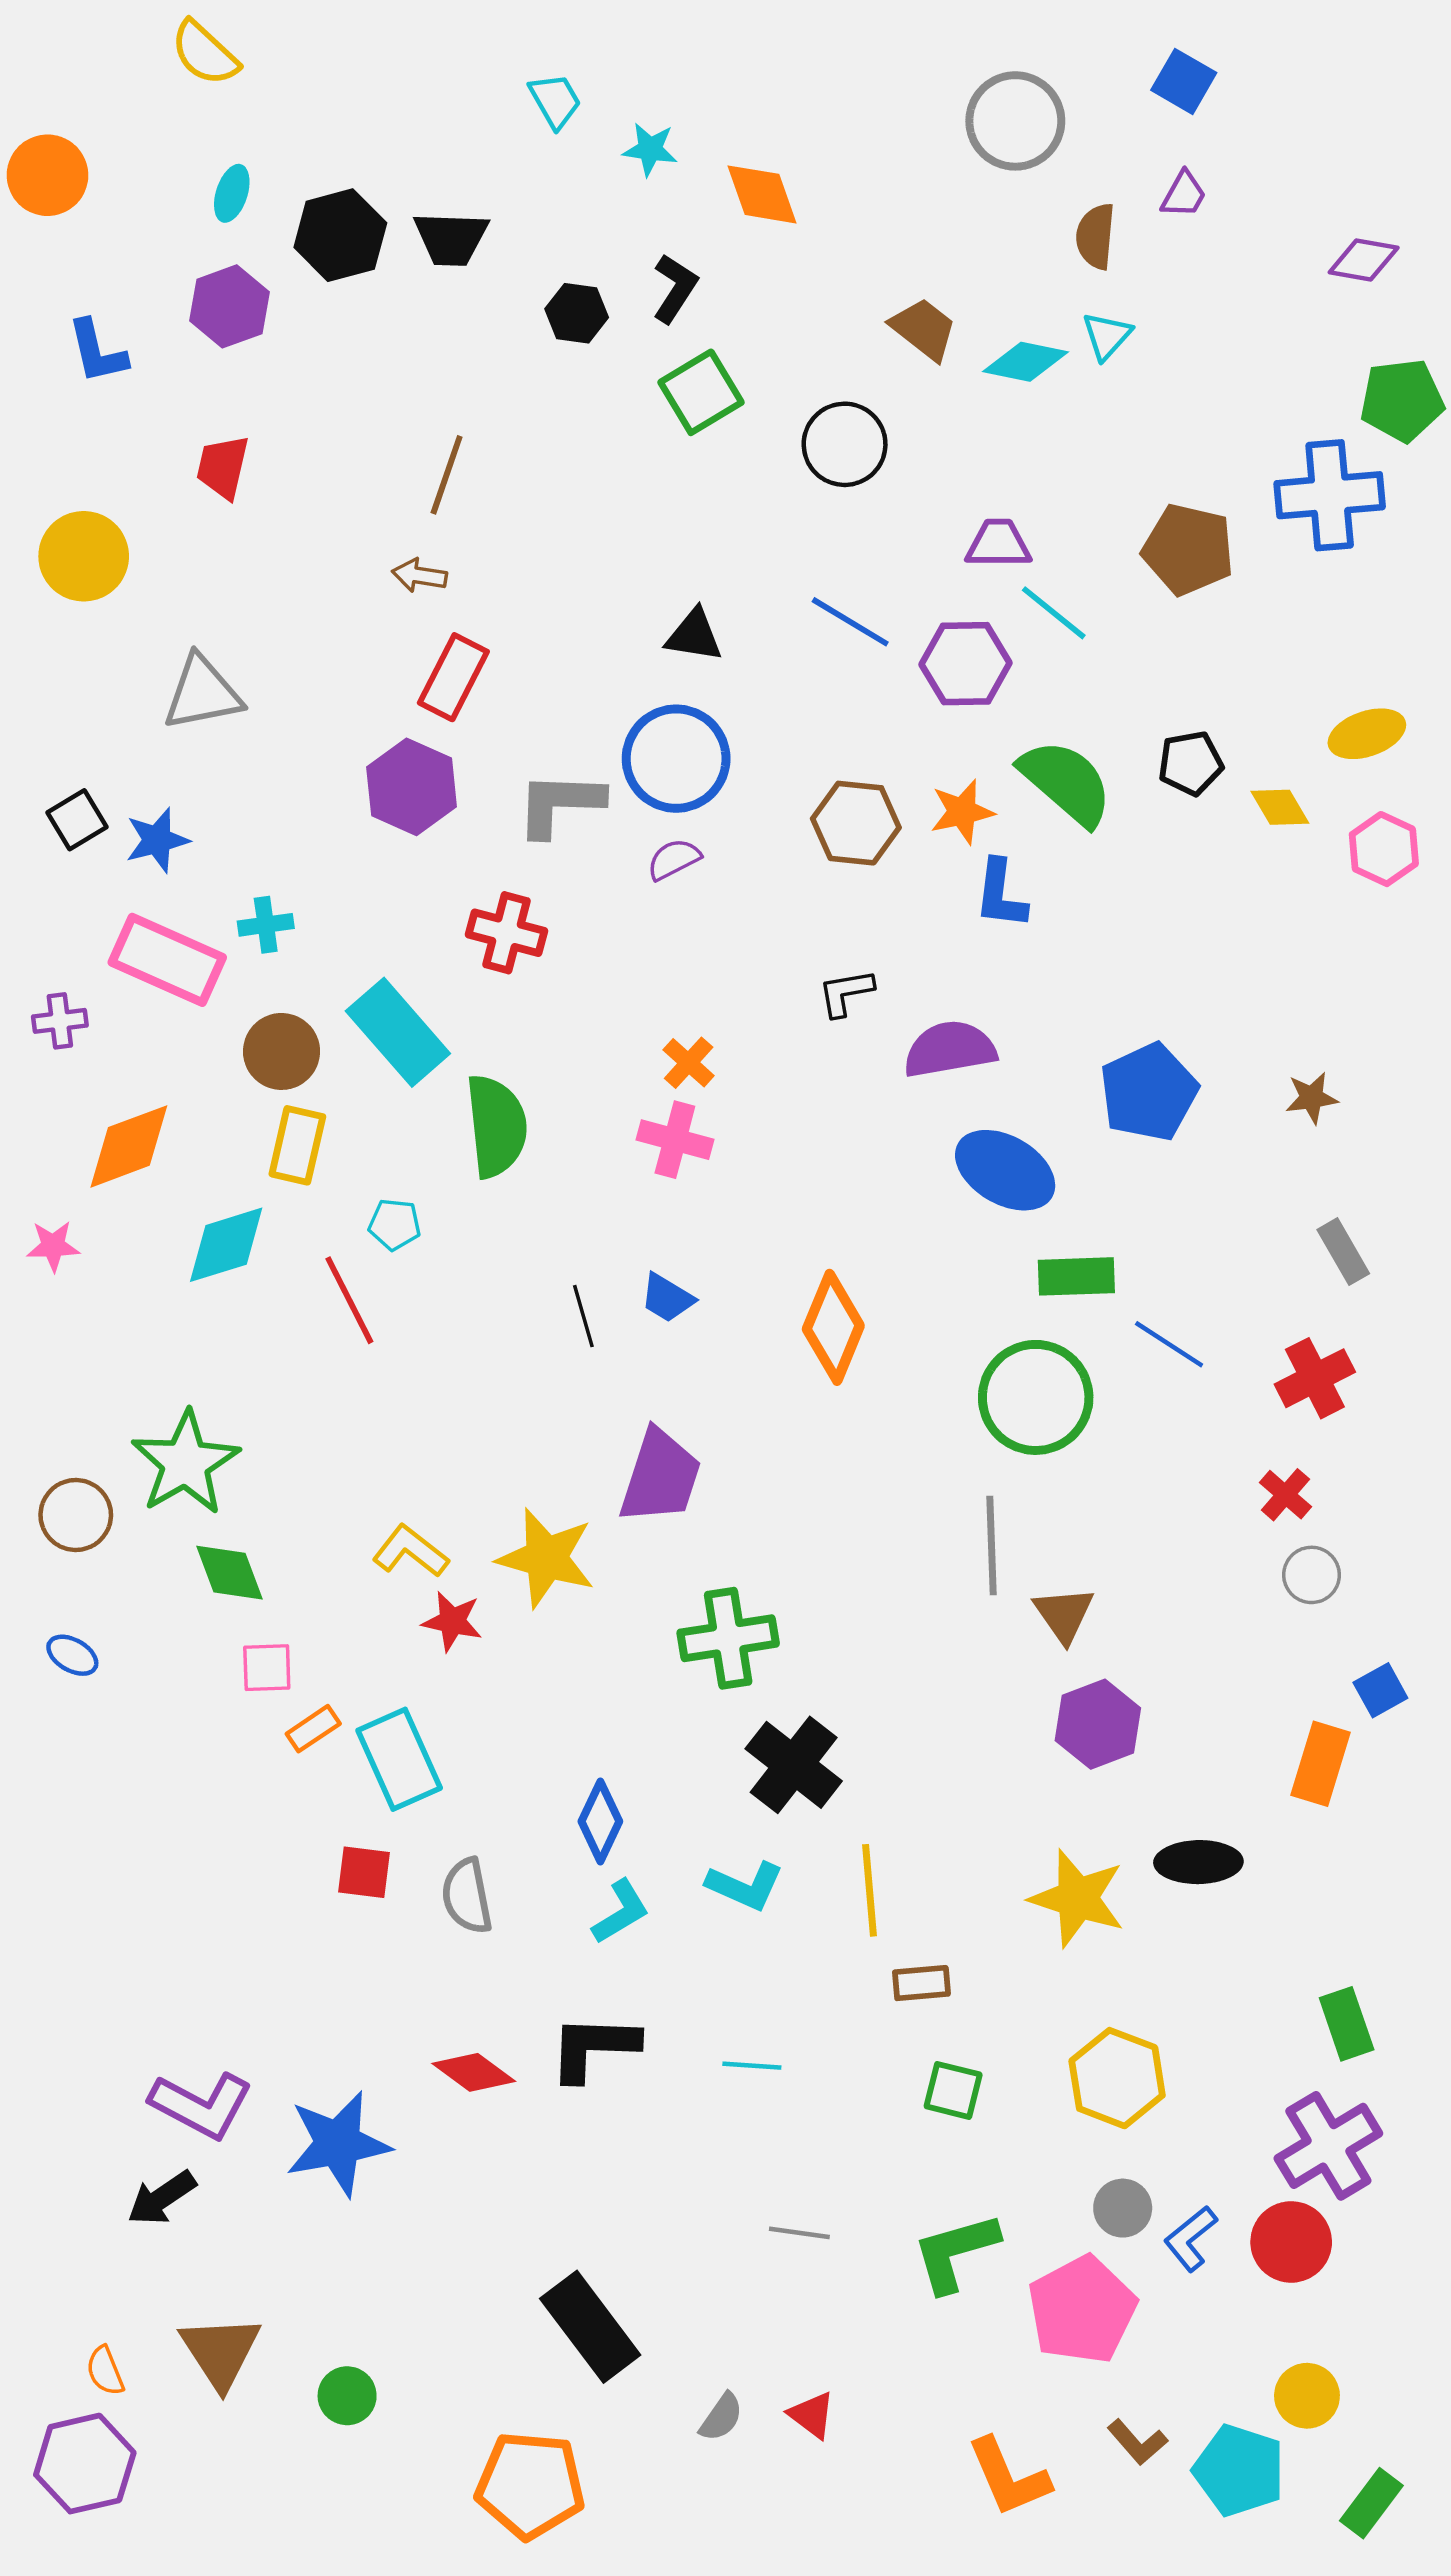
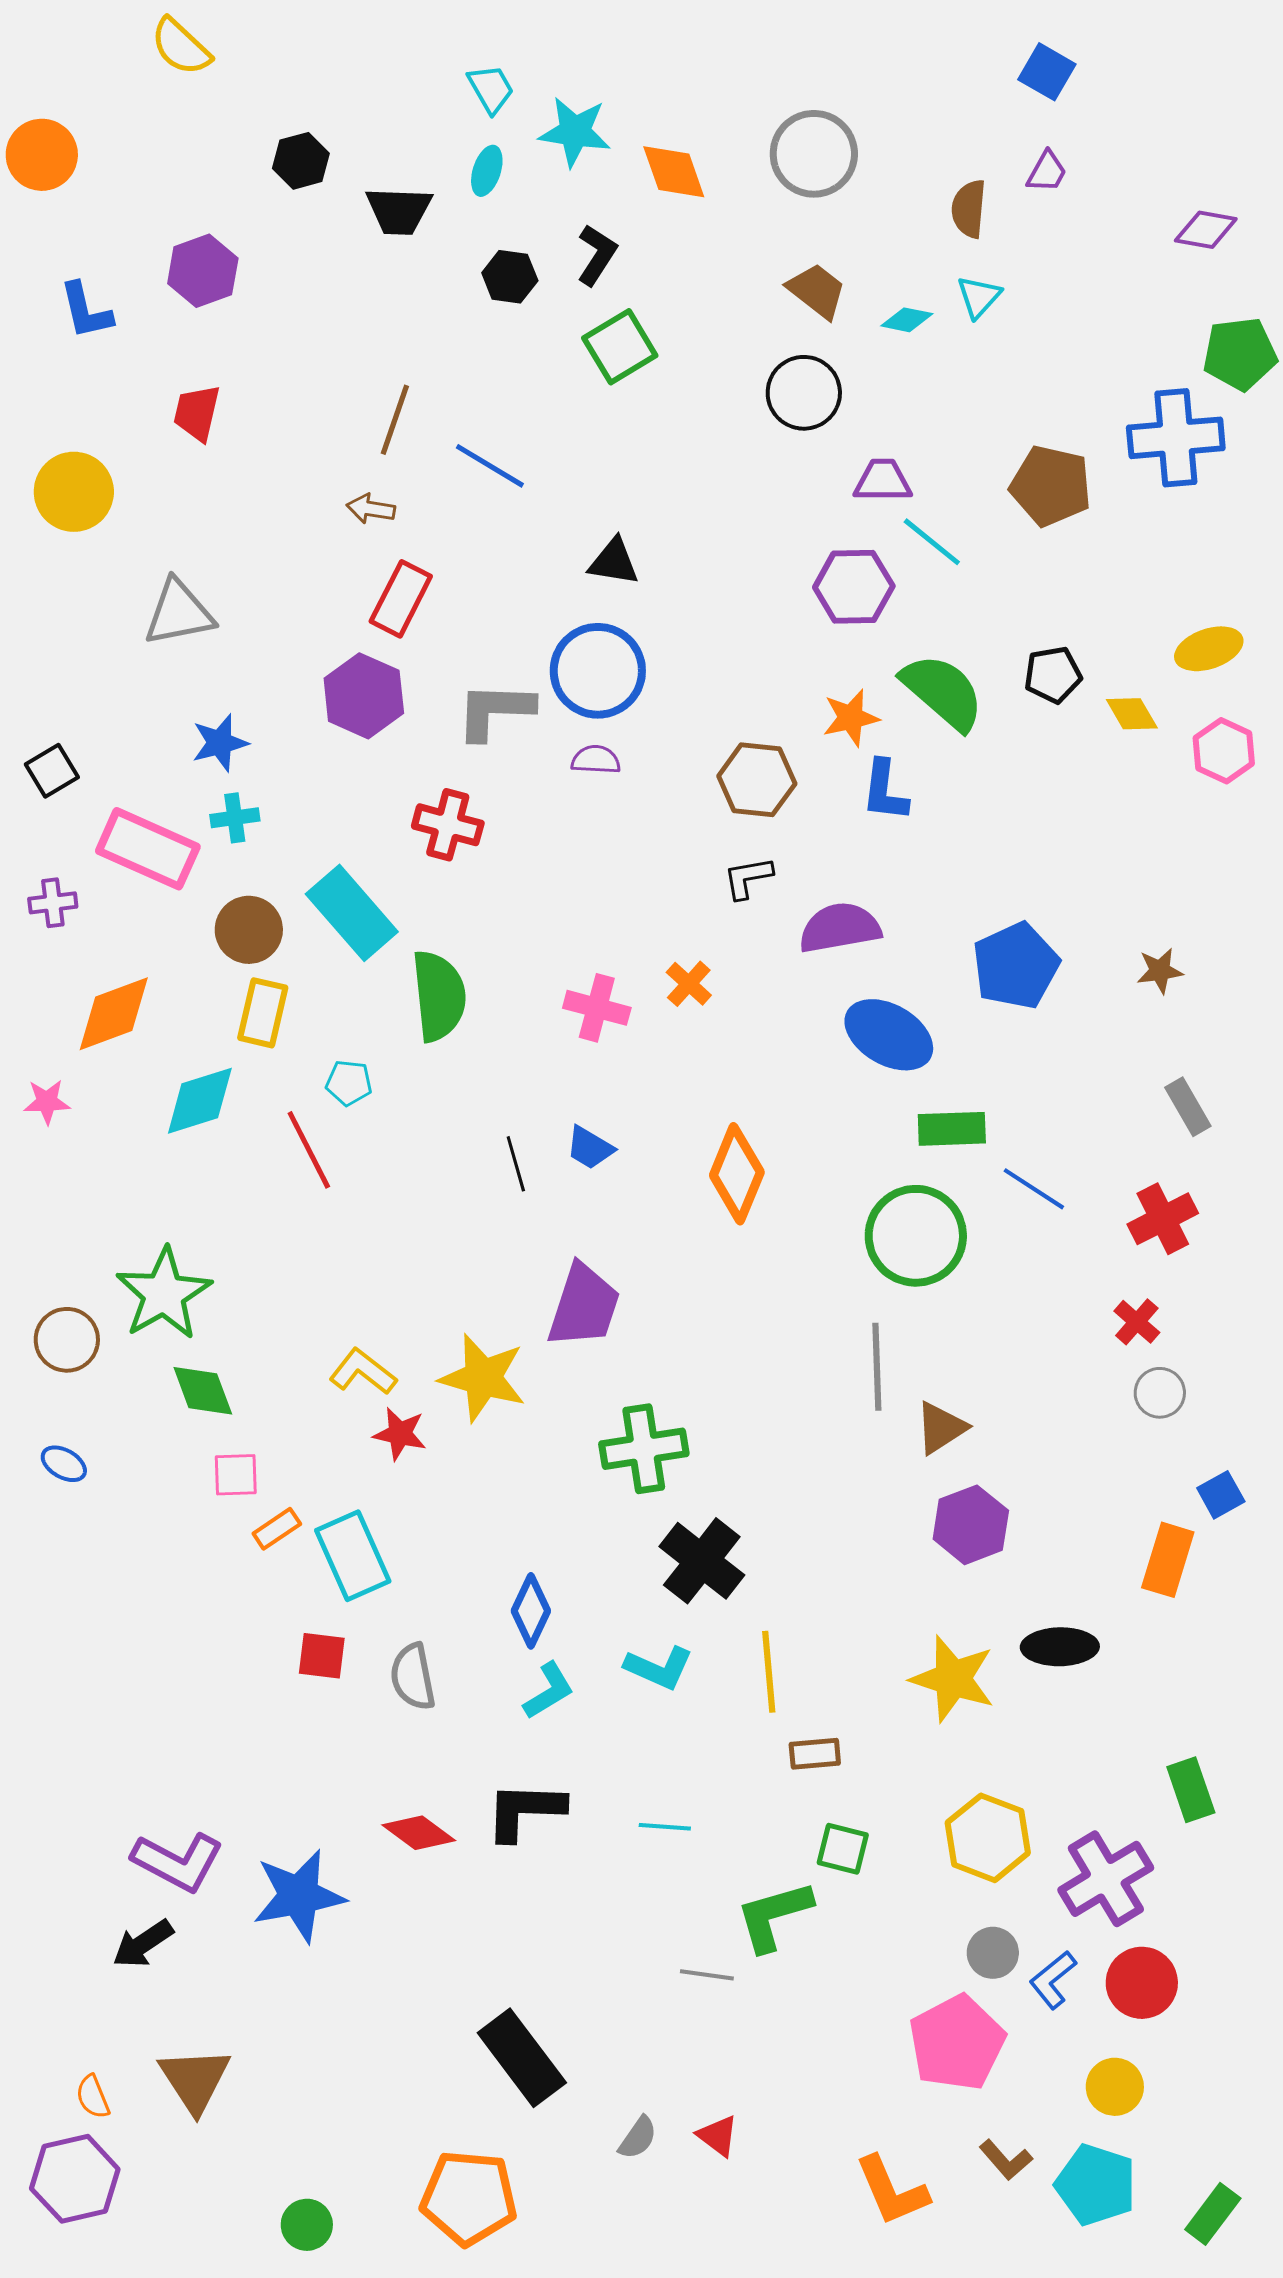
gray circle: (1015, 121) -> (814, 154), moved
cyan star: (650, 149) -> (575, 132), size x1.5
cyan ellipse: (232, 193) -> (487, 171), moved
black hexagon: (340, 235) -> (301, 161), moved, size x0.7
cyan diamond: (1025, 362) -> (907, 320), size x0.7
black circle: (845, 444) -> (804, 393), moved
blue line: (850, 622) -> (490, 466), moved
black square: (77, 820) -> (52, 771), moved
brown hexagon: (856, 823) -> (757, 780), moved
blue star: (157, 840) -> (220, 743), moved
purple semicircle: (674, 859) -> (596, 760), turned 30
orange cross: (689, 1063) -> (689, 984), moved
brown triangle: (1064, 1614) -> (941, 1428), turned 32
purple cross: (1328, 2146) -> (1106, 1879), moved
green L-shape: (955, 2252) -> (774, 1916), moved
green circle: (347, 2396) -> (307, 2225), moved
yellow circle: (1307, 2396) -> (1115, 2087), moved

